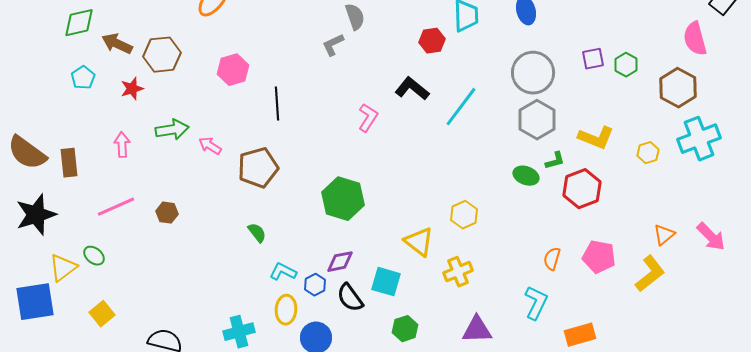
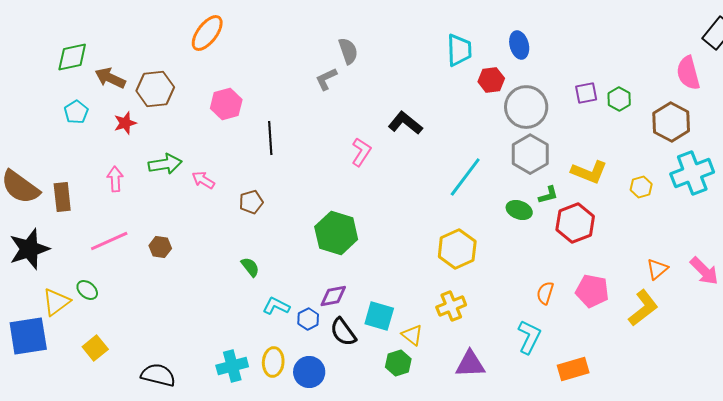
red hexagon: (432, 41) -> (491, 80), moved
cyan line: (461, 107) -> (465, 177), moved
brown pentagon: (258, 168) -> (251, 202), size x0.6
yellow hexagon: (464, 215) -> (457, 249), size x1.4
yellow triangle: (419, 242) -> (412, 335), moved, size x0.7
yellow ellipse: (286, 310) -> (273, 362), moved

